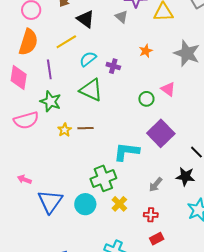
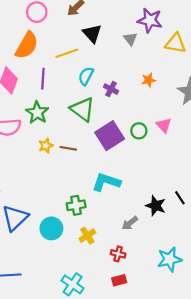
cyan semicircle: (88, 59) -> (86, 76), turned -36
purple square: (161, 133) -> (110, 136), moved
black star: (185, 176) -> (156, 206), moved
green cross: (103, 178) -> (76, 205), size x0.7

